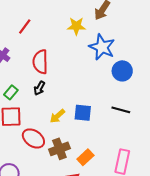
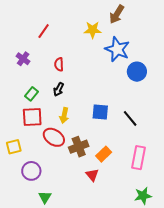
red semicircle: (40, 62) -> (59, 64), size x0.6
black line: (121, 110) -> (130, 118), moved, turned 36
yellow arrow: (57, 116) -> (64, 115), moved, turned -35

